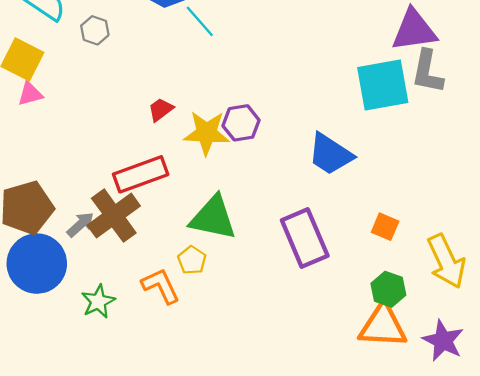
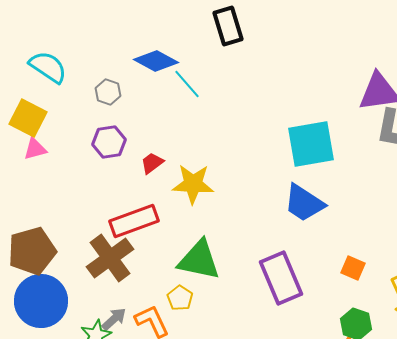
gray hexagon: (95, 30) -> (108, 92), moved
cyan square: (383, 85) -> (311, 144), moved
purple hexagon: (241, 123) -> (109, 142), moved
gray arrow: (80, 224) -> (114, 319), moved

